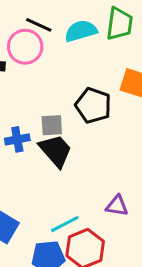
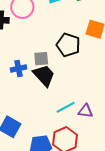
cyan line: (65, 224) -> (66, 107), moved

